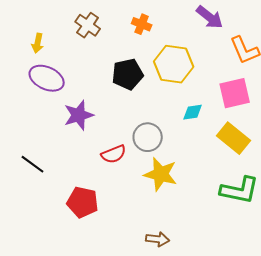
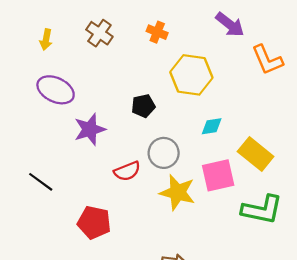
yellow arrow: (38, 43) -> (46, 40), moved
black pentagon: (128, 74) -> (143, 106), moved, size x0.7
pink square: (235, 93) -> (218, 175), moved

